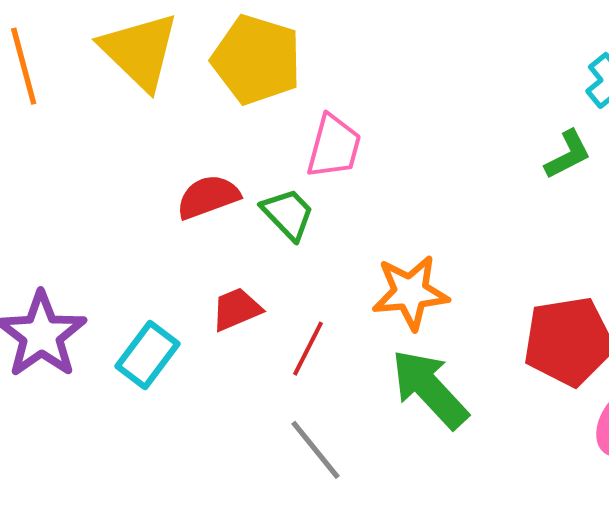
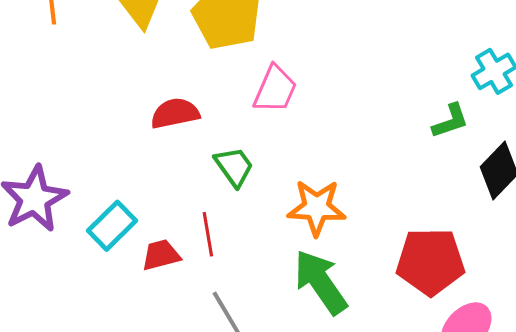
green trapezoid: (288, 214) -> (234, 167), moved
red trapezoid: (236, 309) -> (161, 255), moved
red line: (308, 349) -> (208, 234), moved, turned -45

